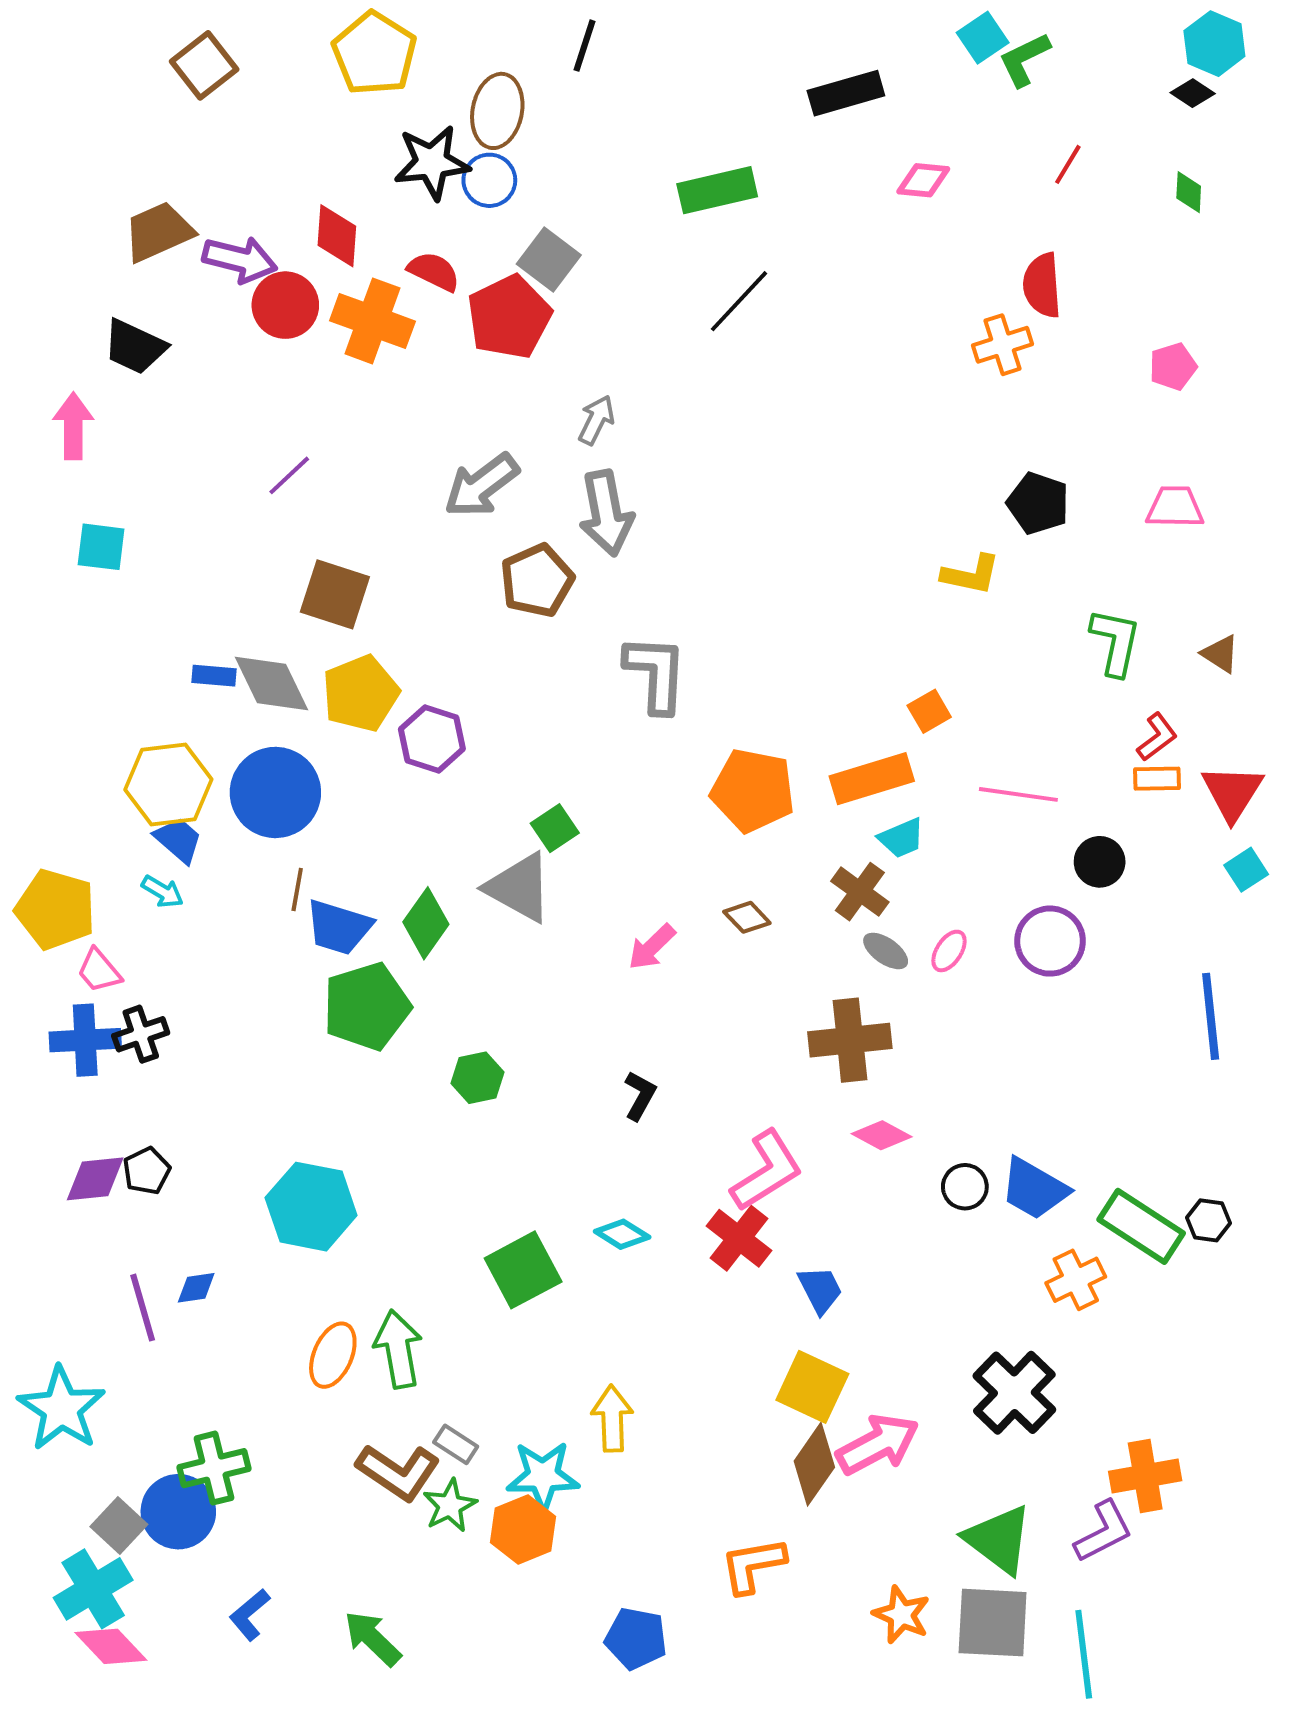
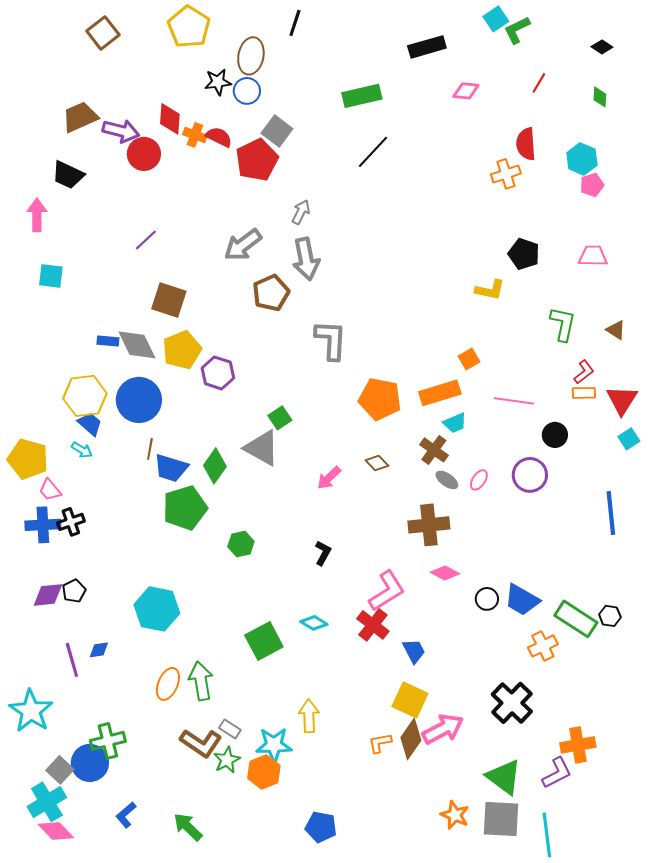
cyan hexagon: (1214, 44) -> (582, 159), moved
black star: (432, 162) -> (218, 82), size x0.7
orange cross: (372, 321) -> (195, 135), moved, size x0.6
orange L-shape: (753, 1565) -> (380, 743), moved, size x0.7

